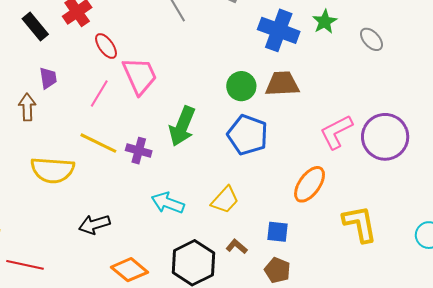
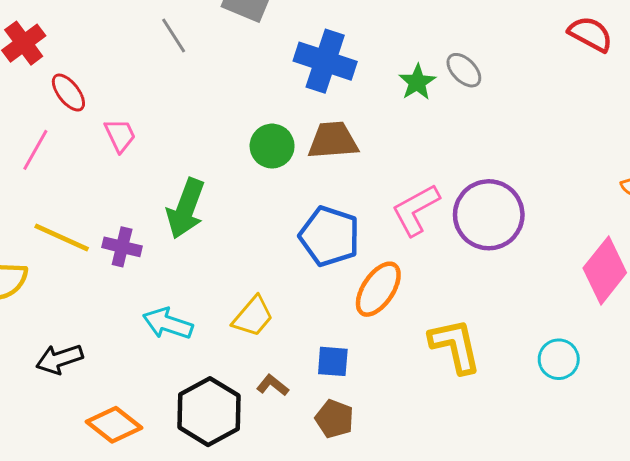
green star: (325, 22) -> (417, 82), moved
pink trapezoid: (140, 76) -> (120, 135), size x0.6
pink line: (99, 94) -> (35, 150), moved
blue pentagon: (248, 135) -> (330, 236), moved

